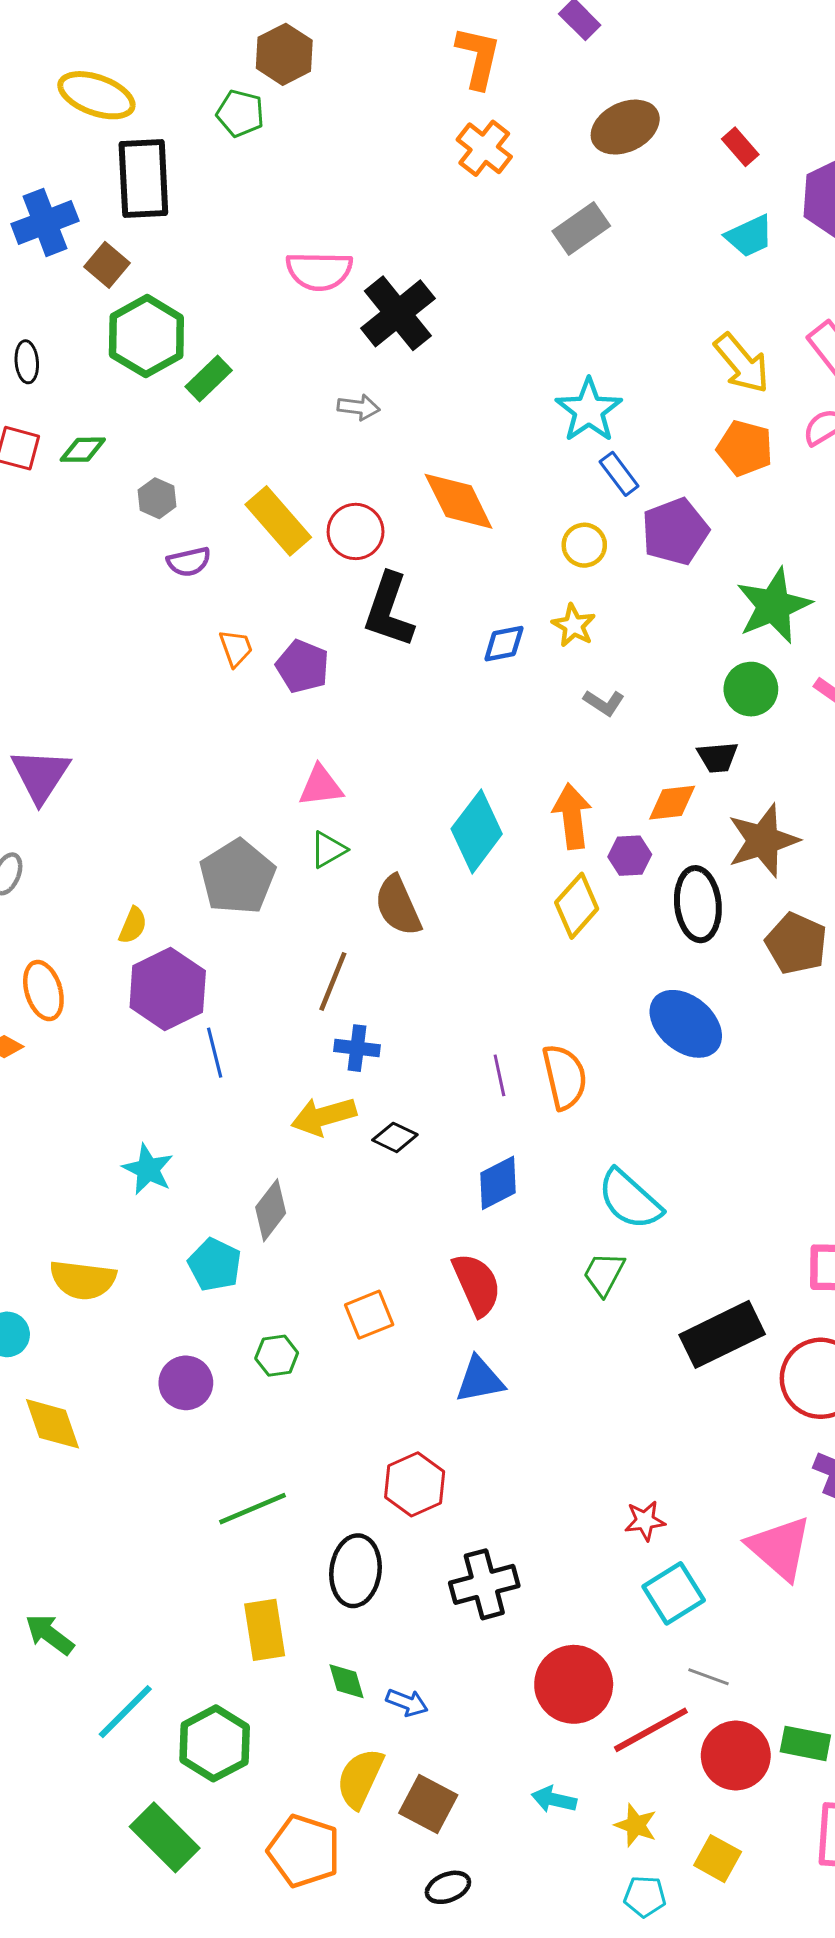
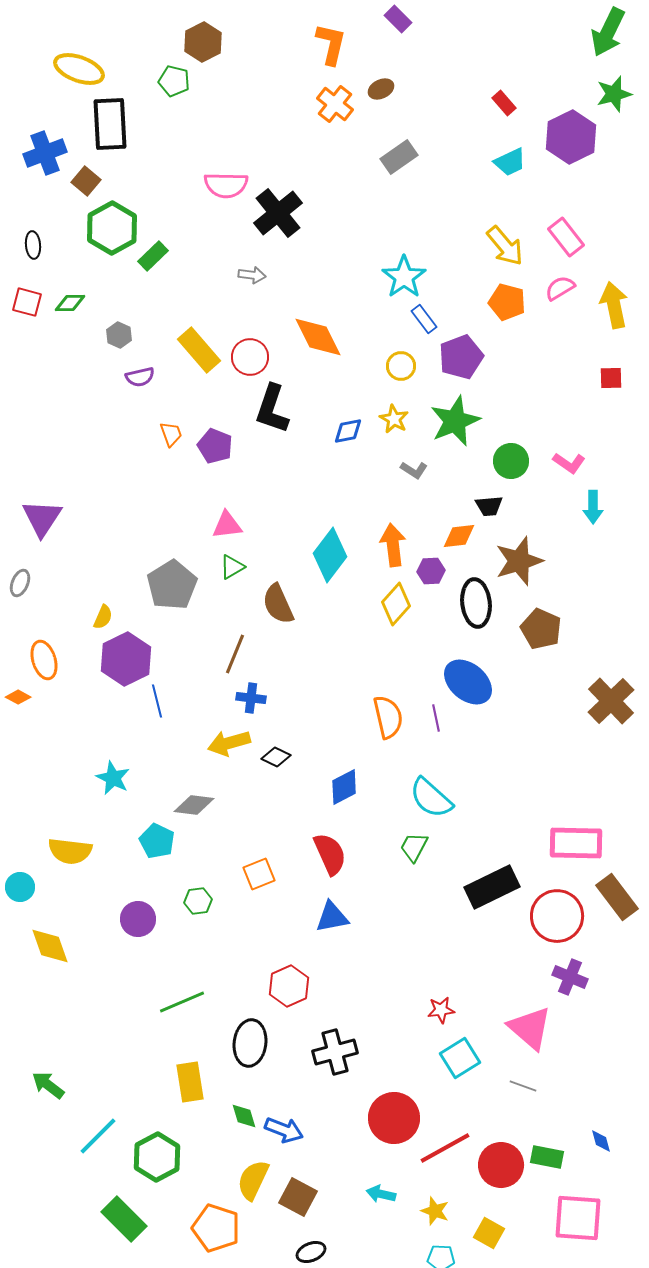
brown ellipse: (625, 127) -> (381, 89), moved, size x0.6
green star: (774, 606) -> (455, 421), moved
purple line: (499, 1075) -> (436, 718), moved
gray diamond: (271, 1210) -> (194, 805), turned 60
gray line: (708, 1677) -> (523, 1086), moved
blue arrow: (407, 1703) -> (284, 1130), size x1.4

